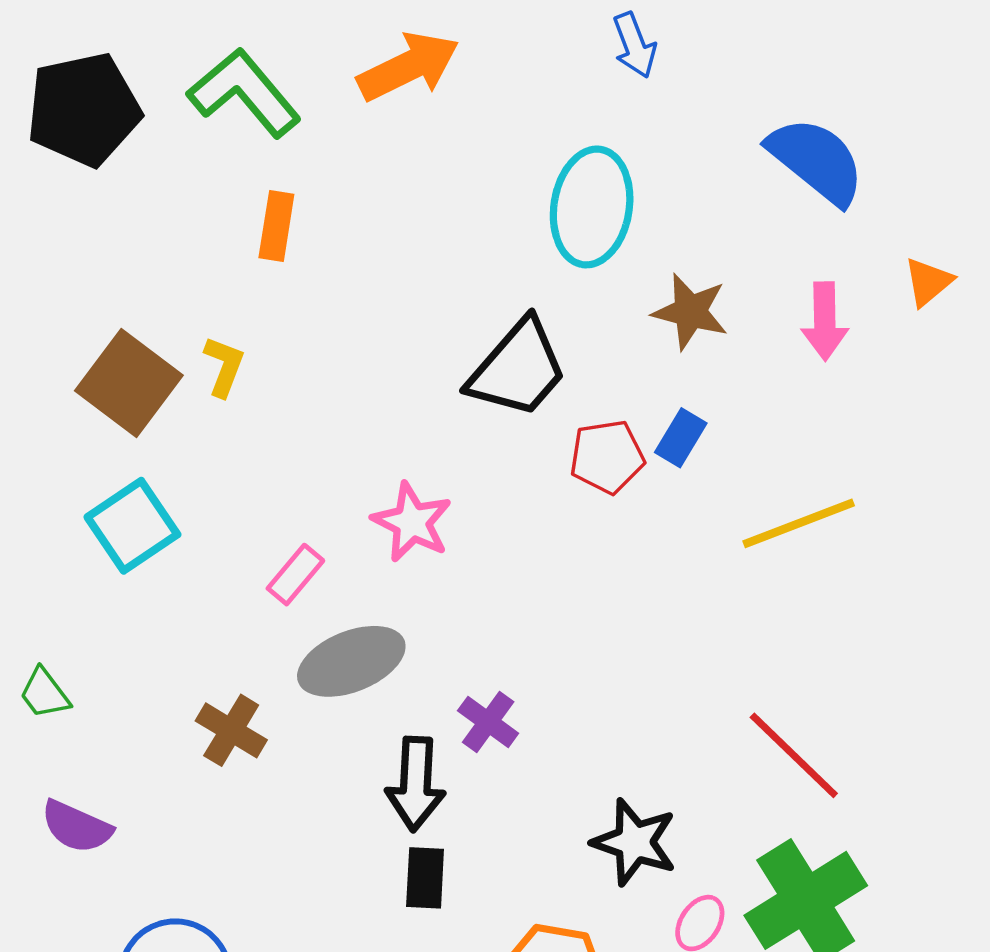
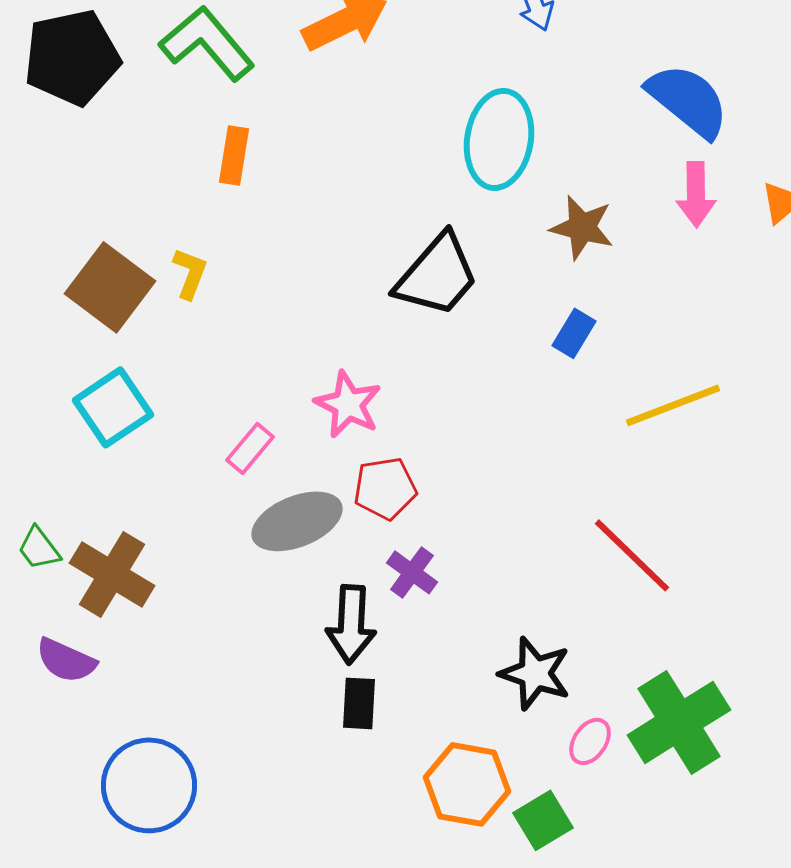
pink arrow: (825, 321) -> (696, 194), moved
red pentagon: (607, 457) -> (385, 488), moved
brown cross: (231, 730) -> (112, 574), moved, size x1.4
red line: (794, 755) -> (632, 555), moved

